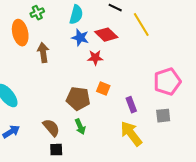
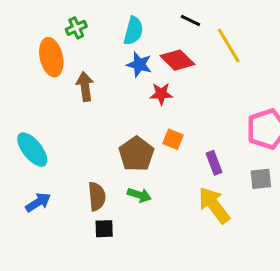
brown pentagon: (78, 99) -> (136, 154), turned 30
green arrow: (80, 127) -> (139, 195), turned -49
brown semicircle: (51, 128) -> (97, 196), turned 36

